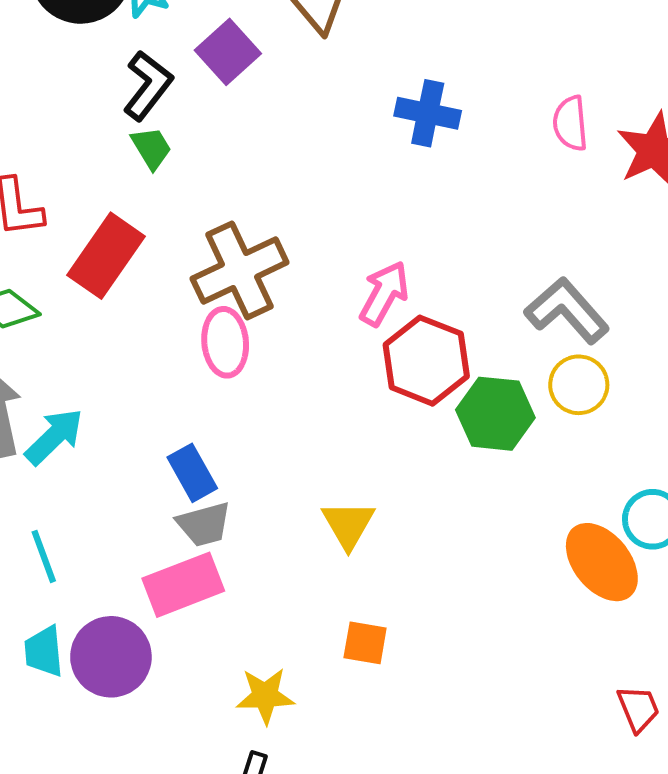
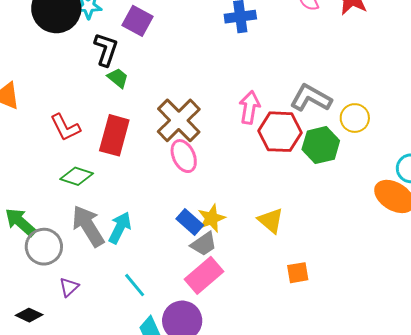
gray L-shape: (567, 311) -> (311, 98), moved
yellow star: (265, 696) -> (211, 218), moved

